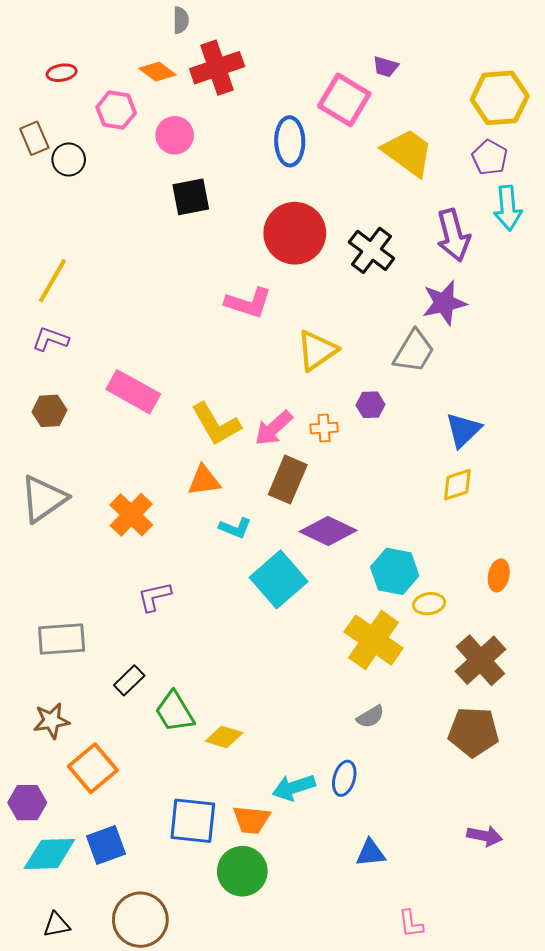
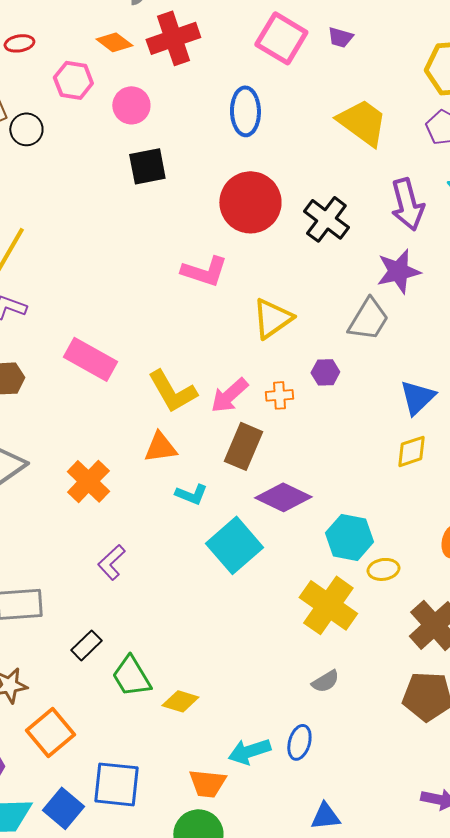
pink square: (344, 100) -> (281, 38), moved
purple L-shape: (154, 597) -> (111, 562), turned -30
blue square: (193, 821) -> (116, 784), moved
blue square: (106, 845) -> (63, 808), turned -30

